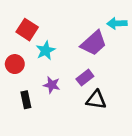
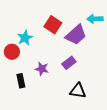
red square: (27, 30) -> (53, 25), moved
cyan star: (46, 50) -> (25, 38), moved
black triangle: (96, 100) -> (78, 91), moved

